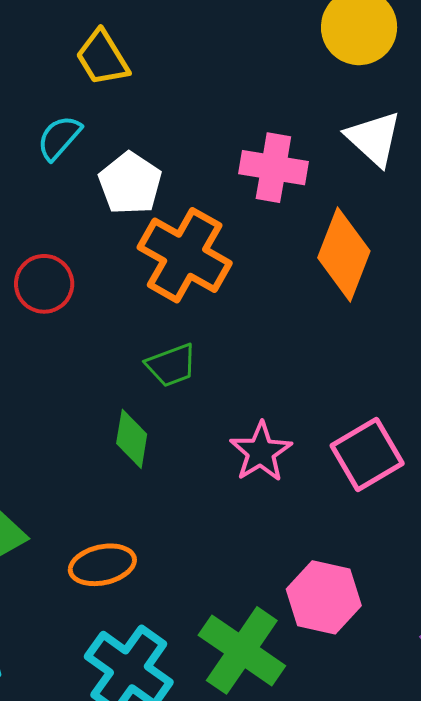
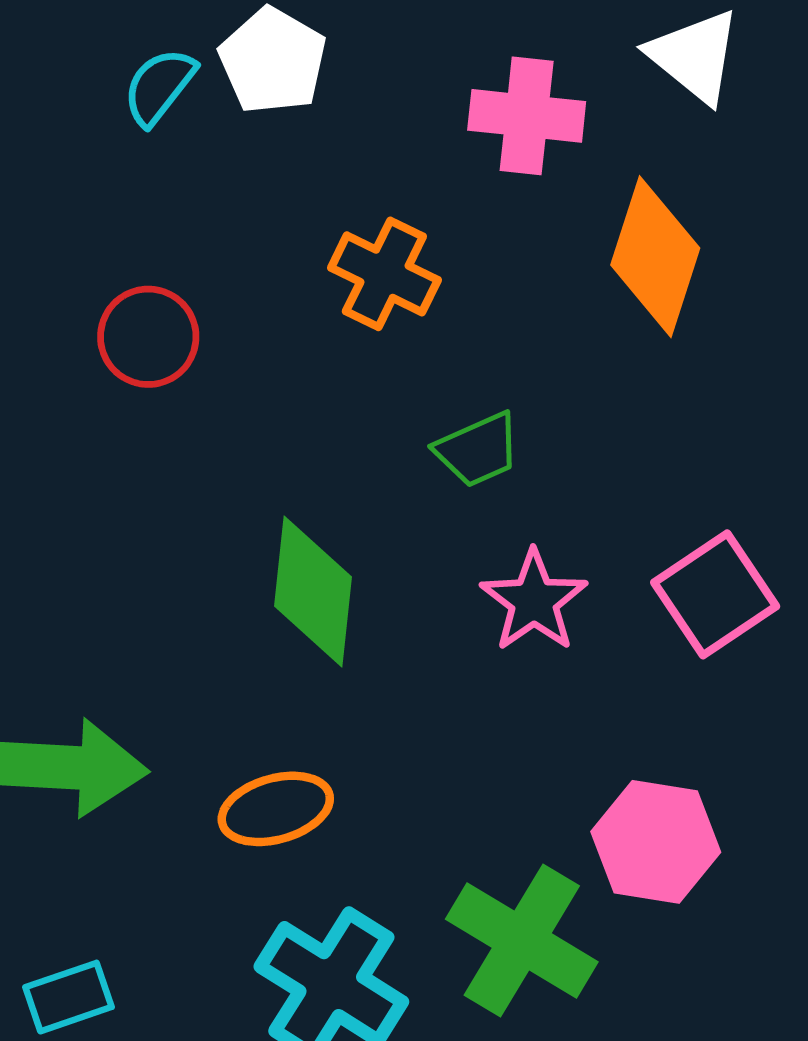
white pentagon: (130, 183) -> (273, 61), moved
orange cross: (185, 255) -> (384, 274), size x0.7
green trapezoid: (171, 365) -> (478, 450), moved
green diamond: (132, 439) -> (313, 592), size x1.5

